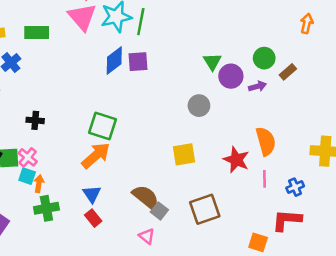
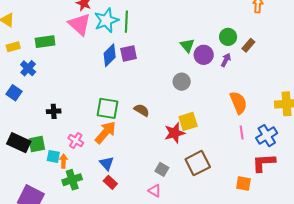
purple arrow: (258, 86) -> (226, 60), turned -40
yellow square: (184, 154) -> (188, 121), moved
pink cross: (28, 157) -> (76, 141), moved
red star: (236, 160) -> (175, 133), moved, turned -30
blue cross: (295, 187) -> (267, 136), size x1.5
brown semicircle: (146, 197) -> (142, 110), moved, size x0.7

